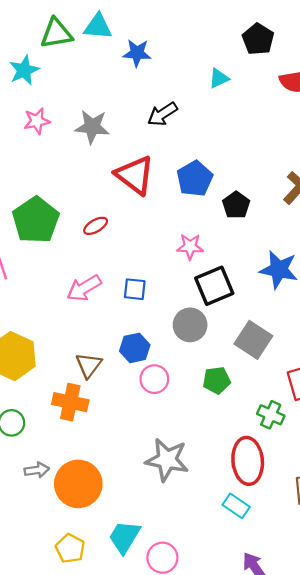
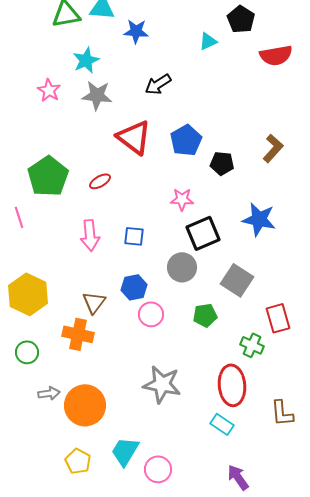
cyan star: (24, 70) -> (86, 60), moved
cyan triangle: (219, 78) -> (208, 41), moved
pink star: (37, 121) -> (49, 90), turned -30
black pentagon: (236, 205) -> (222, 163), turned -30
pink arrow: (84, 288) -> (90, 235), turned -64

